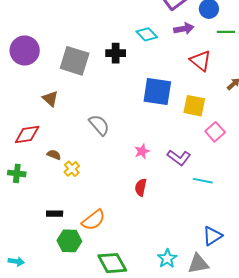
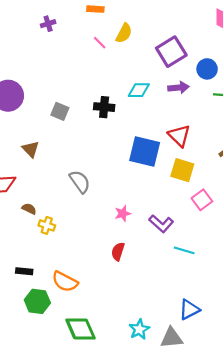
cyan diamond: (147, 34) -> (139, 90), turned -50
gray square: (75, 61) -> (60, 111), size x0.6
red triangle: (201, 61) -> (179, 136), moved
yellow cross: (72, 169) -> (47, 225), turned -35
orange semicircle: (93, 220) -> (65, 282), turned 60

